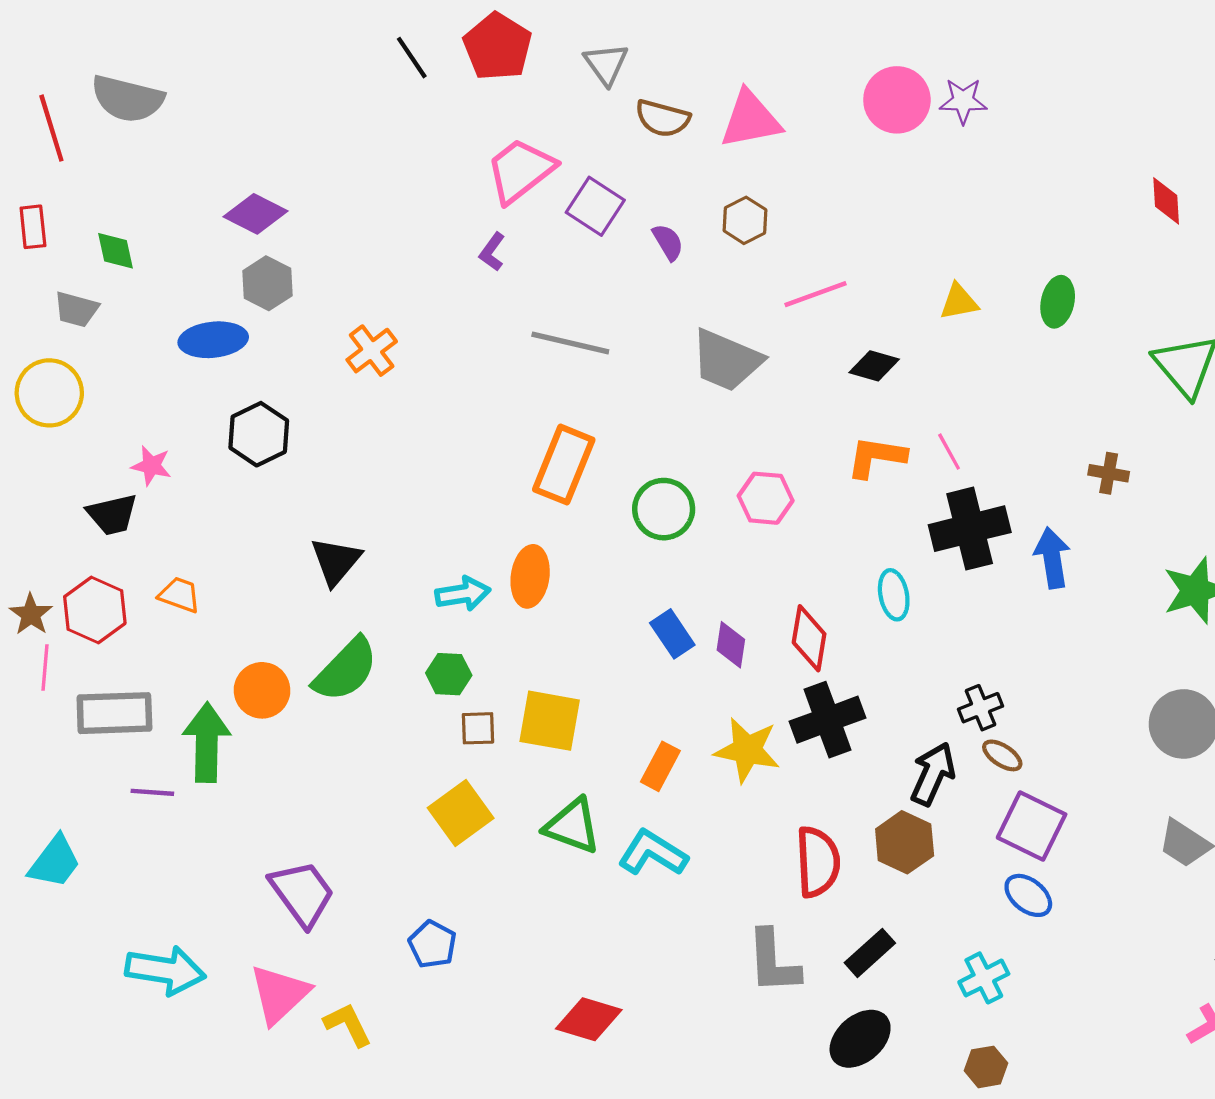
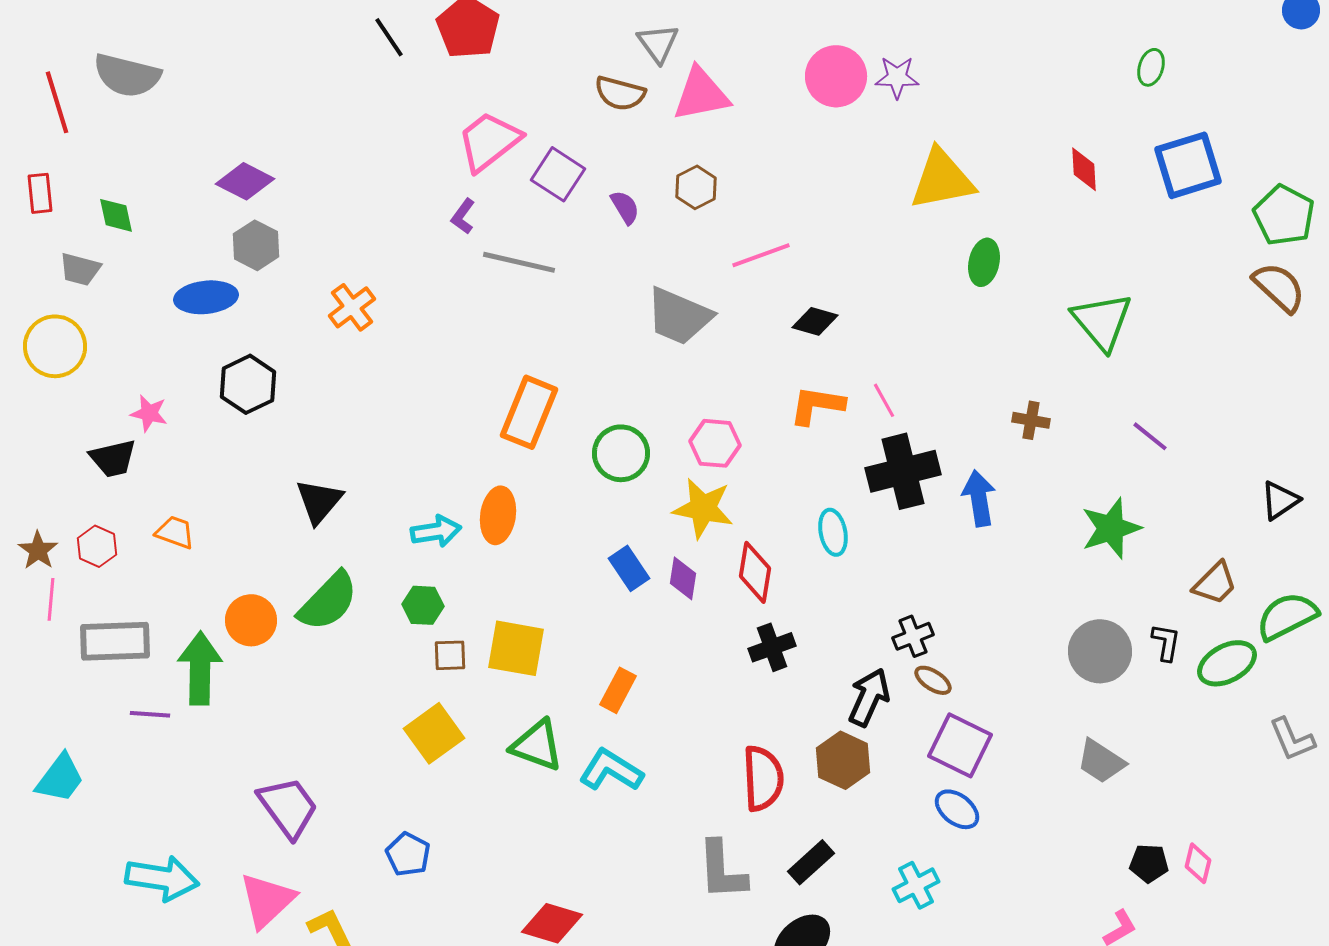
gray triangle: (606, 64) -> (658, 43), moved
yellow triangle: (959, 302) -> (942, 179), moved, size x1.8
gray line: (570, 343) -> (519, 262), moved
red hexagon: (95, 610) -> (97, 546), size x0.7
black cross: (827, 720) -> (772, 647), size x0.7
yellow star: (747, 750) -> (703, 508), moved

